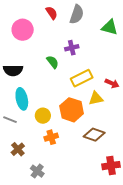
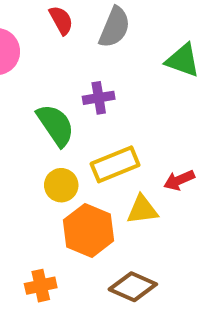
green semicircle: (53, 62) -> (56, 125), size x1.5
red arrow: (112, 83) -> (179, 180), turned 128
yellow circle: (43, 116) -> (61, 185), moved

